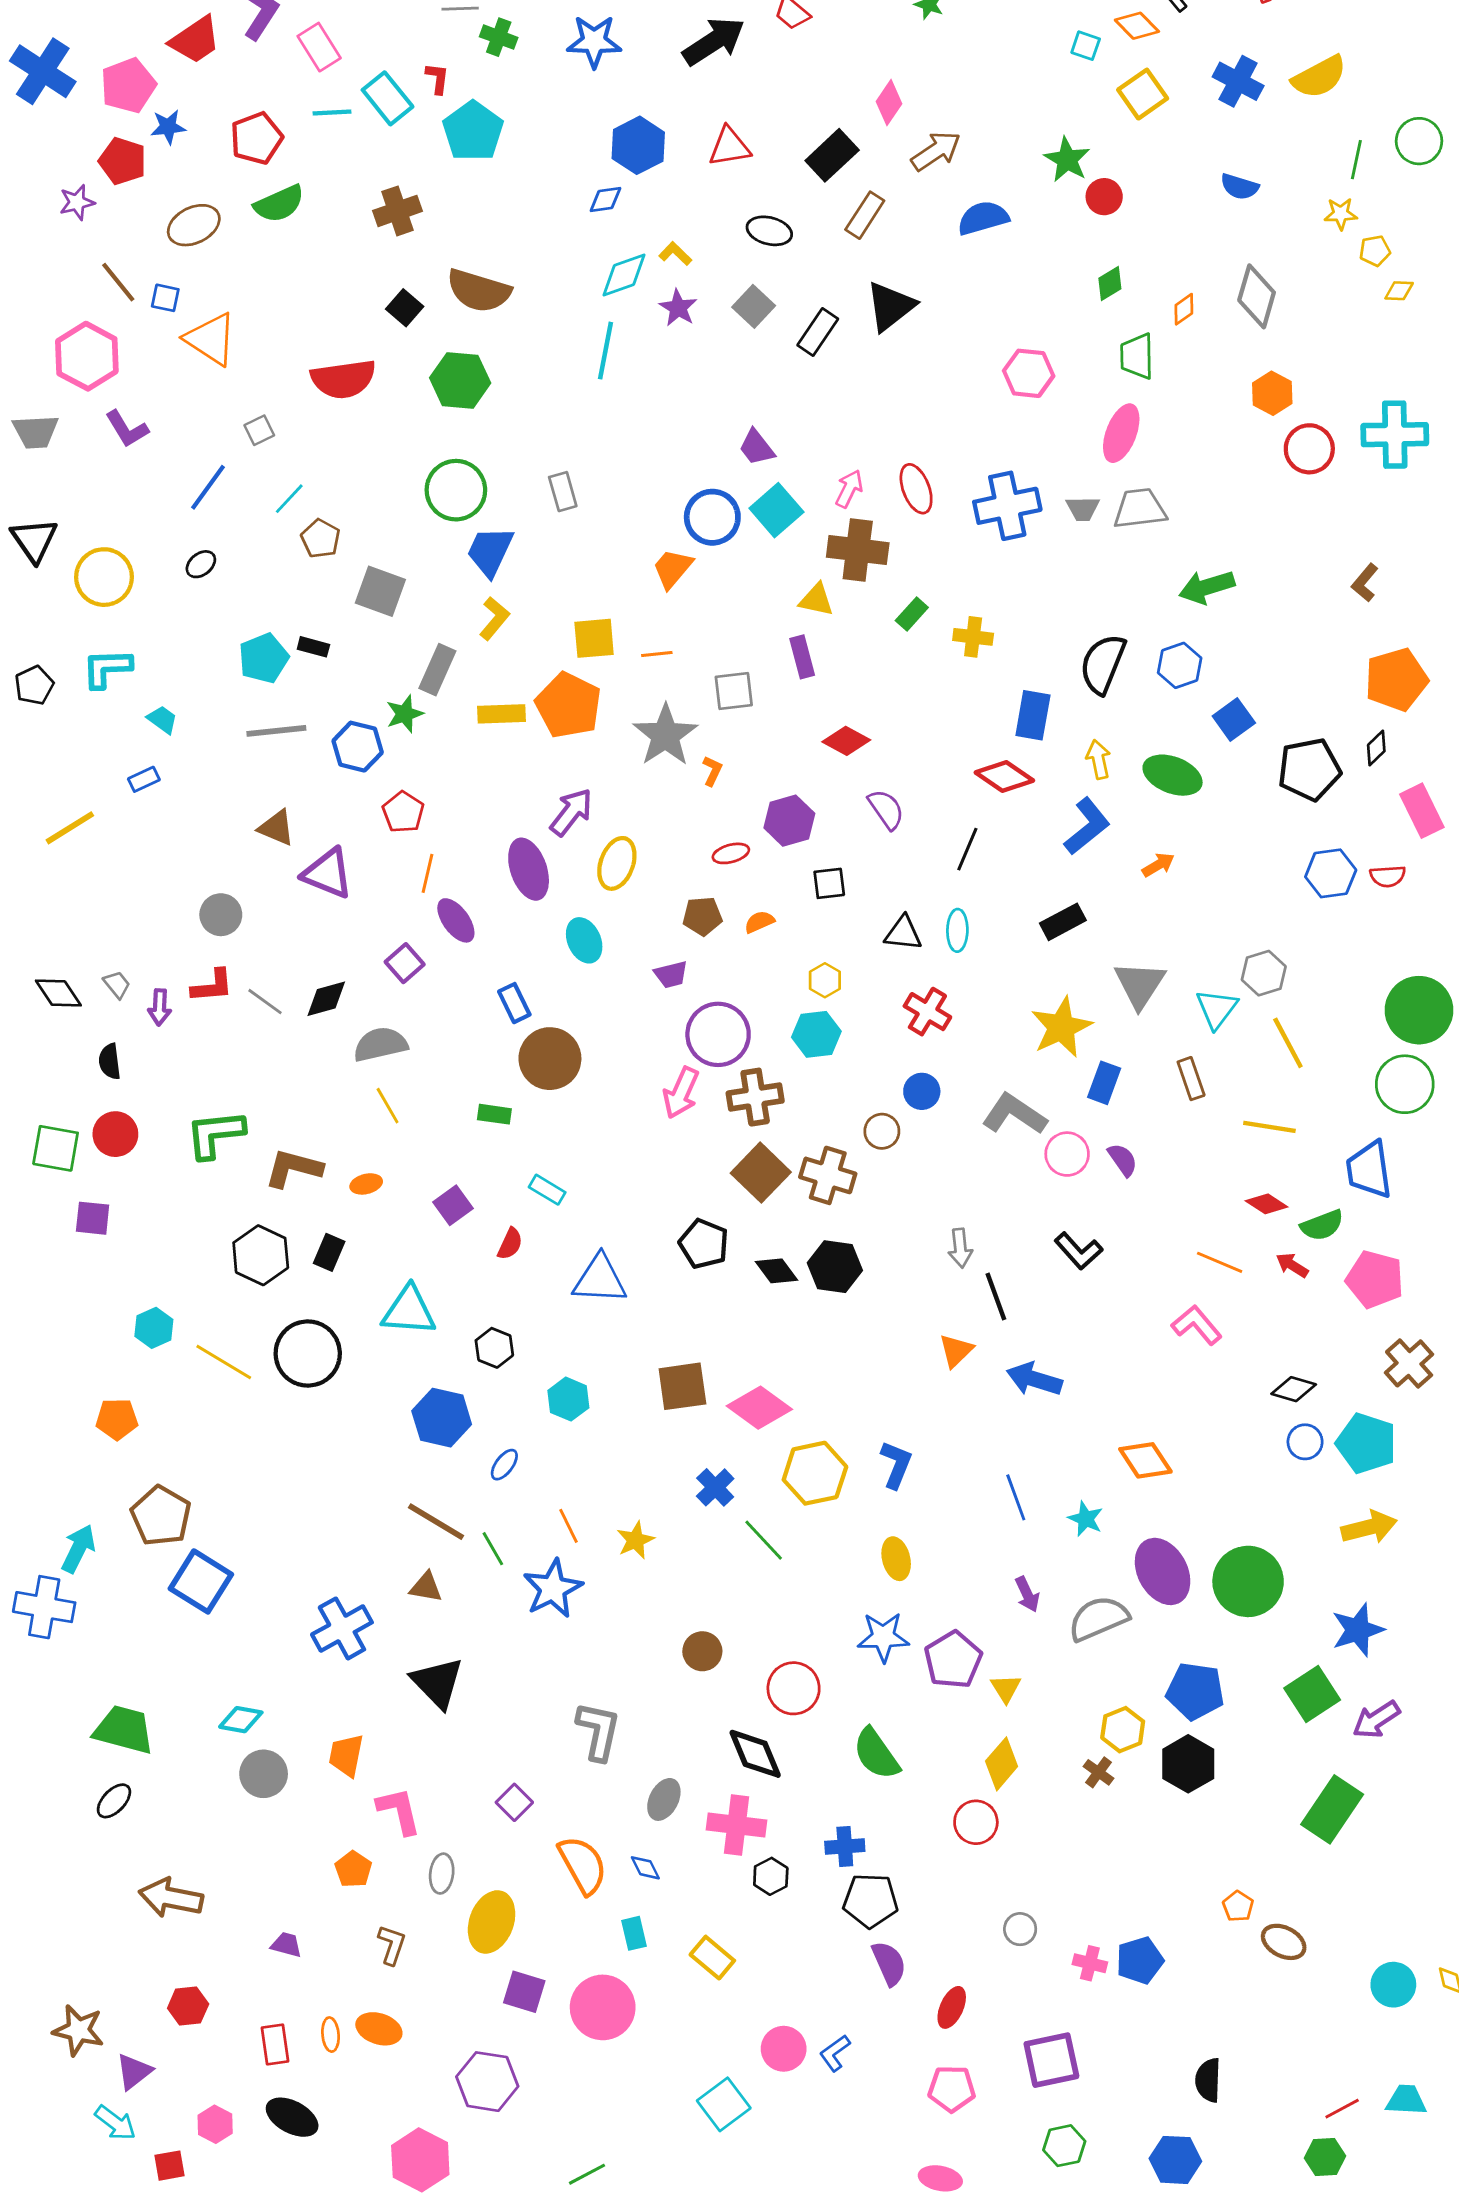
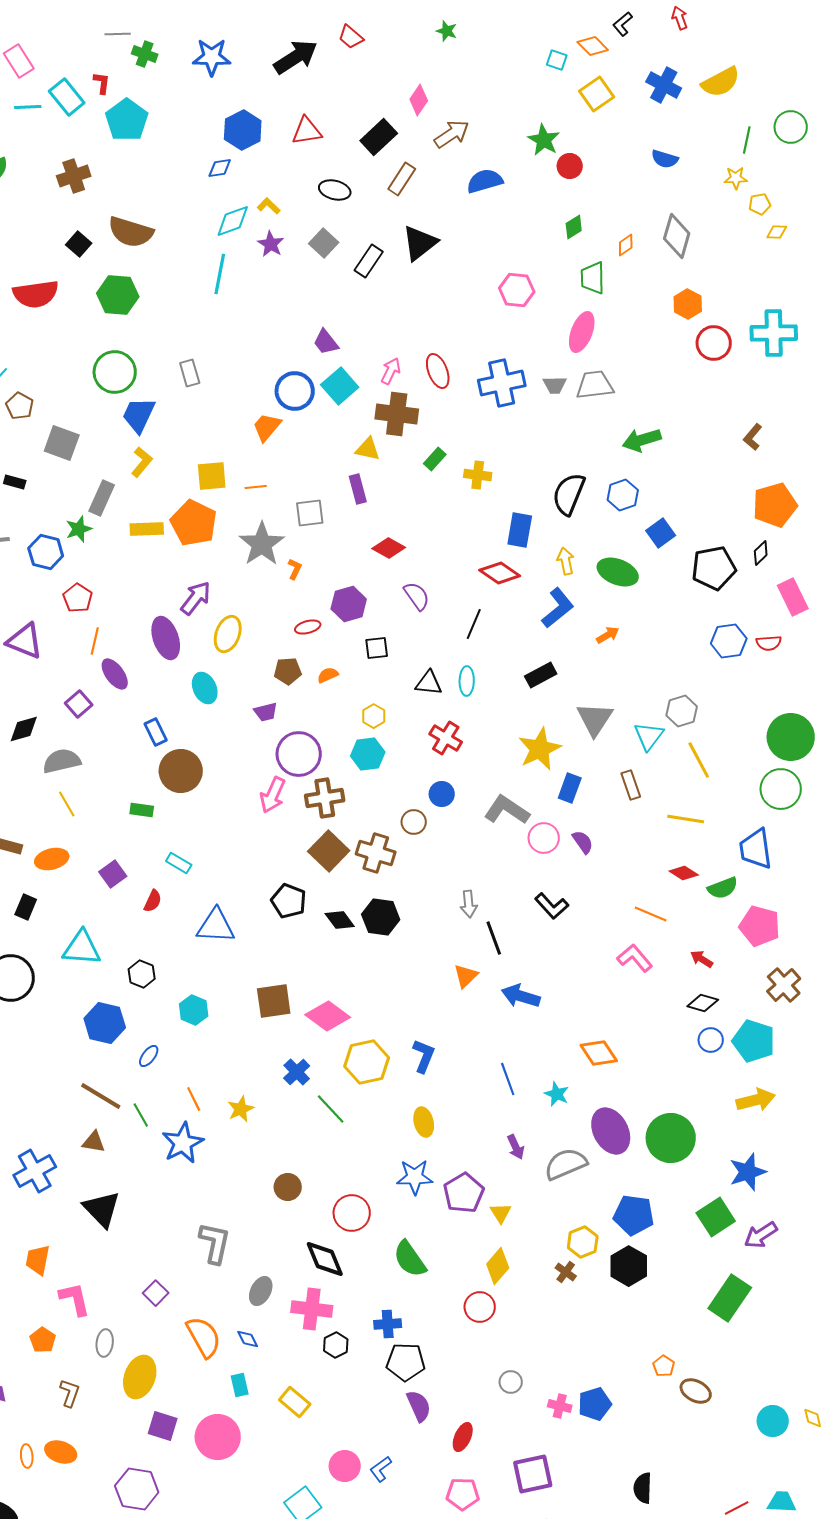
orange ellipse: (366, 1184) -> (52, 859), size x1.5
red arrow: (1292, 1265) -> (702, 959), moved

